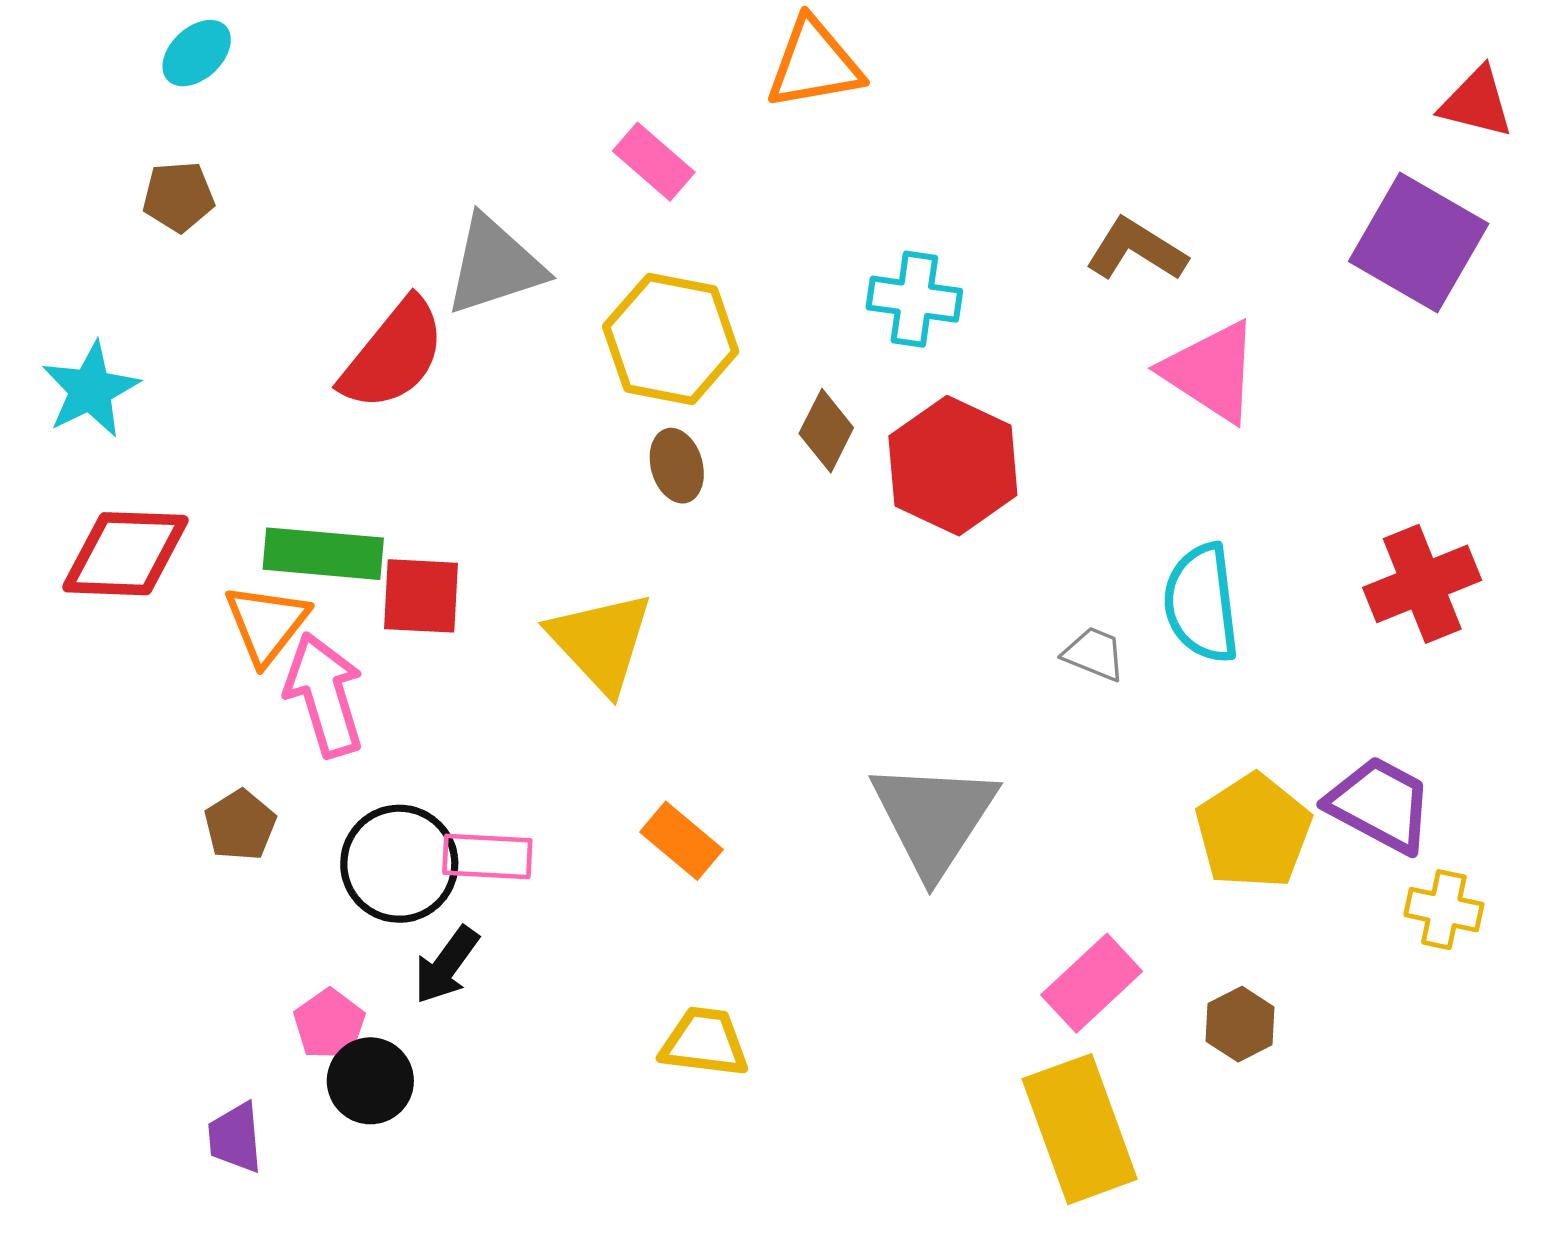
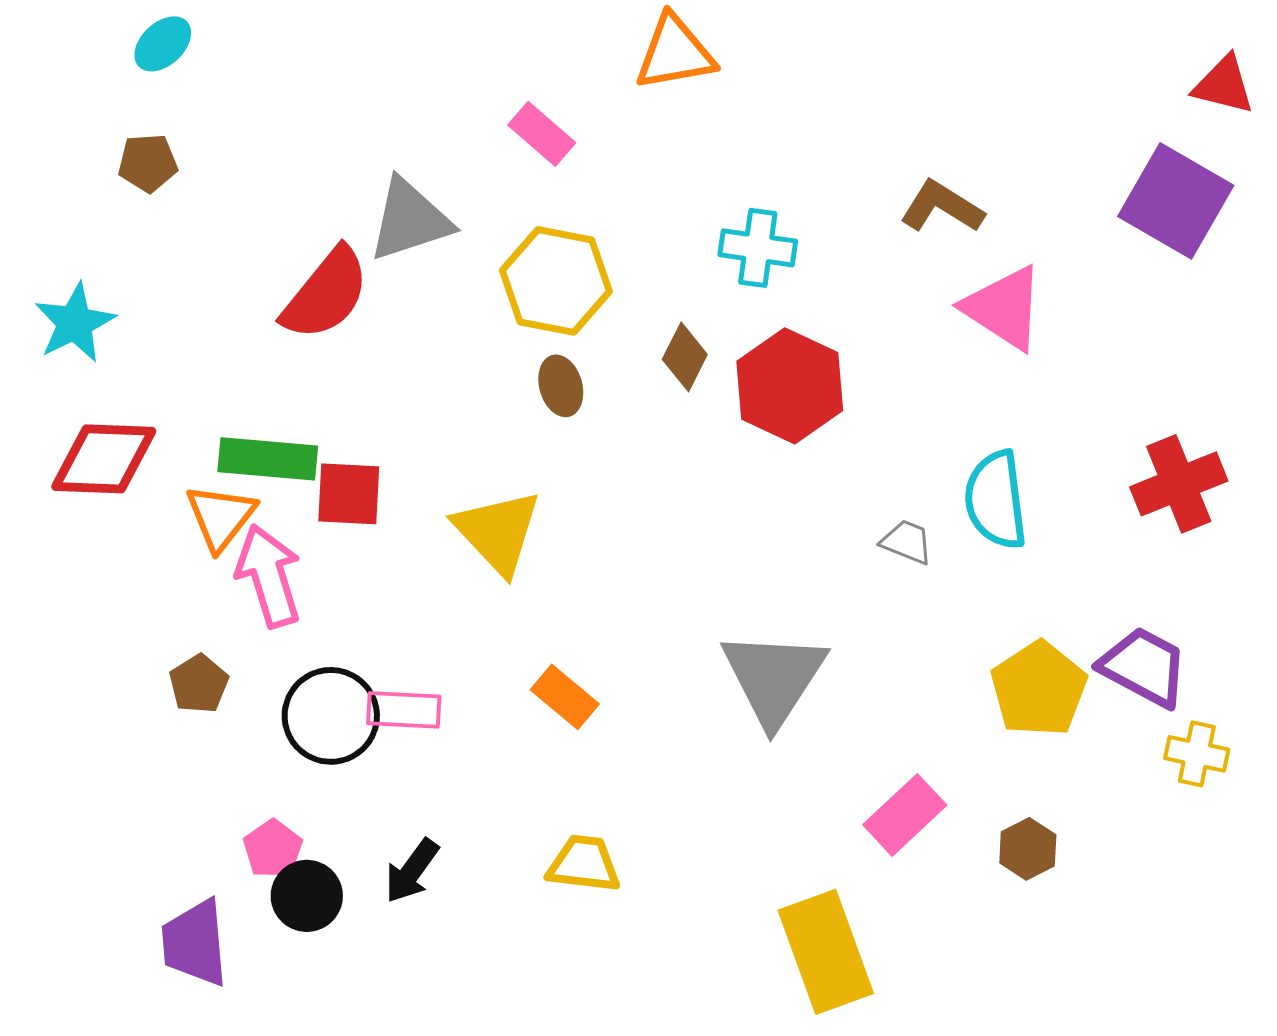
black arrow: (446, 965) -> (412, 871), moved
yellow rectangle: (1080, 1129) -> (826, 952), moved
purple trapezoid: (235, 1138) -> (195, 943), size x1.5

